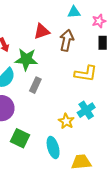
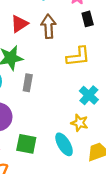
yellow star: (66, 121) -> (80, 123), moved

